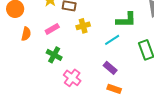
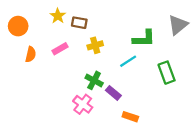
green cross: (54, 55) -> (94, 80), moved
purple rectangle: (110, 68) -> (113, 93), moved

